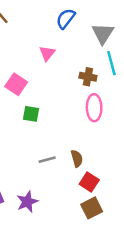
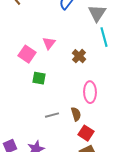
pink triangle: (47, 53) -> (49, 43), moved
brown cross: (88, 77) -> (79, 56), moved, turned 32
pink ellipse: (94, 108) -> (90, 92), moved

